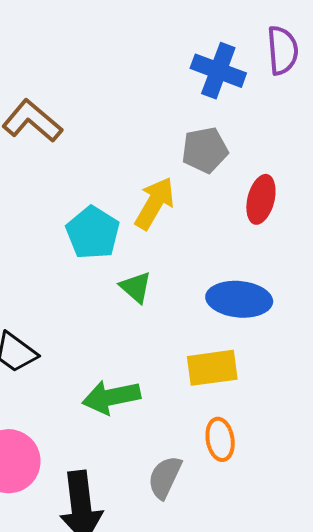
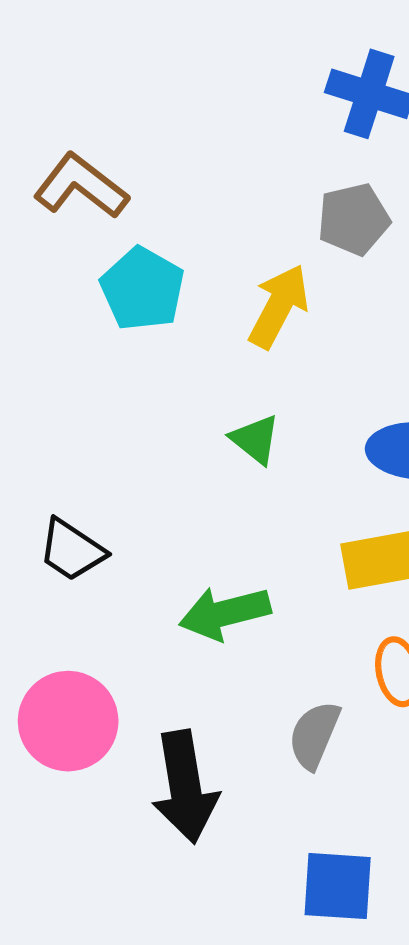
cyan pentagon: (93, 233) -> (142, 289), moved

